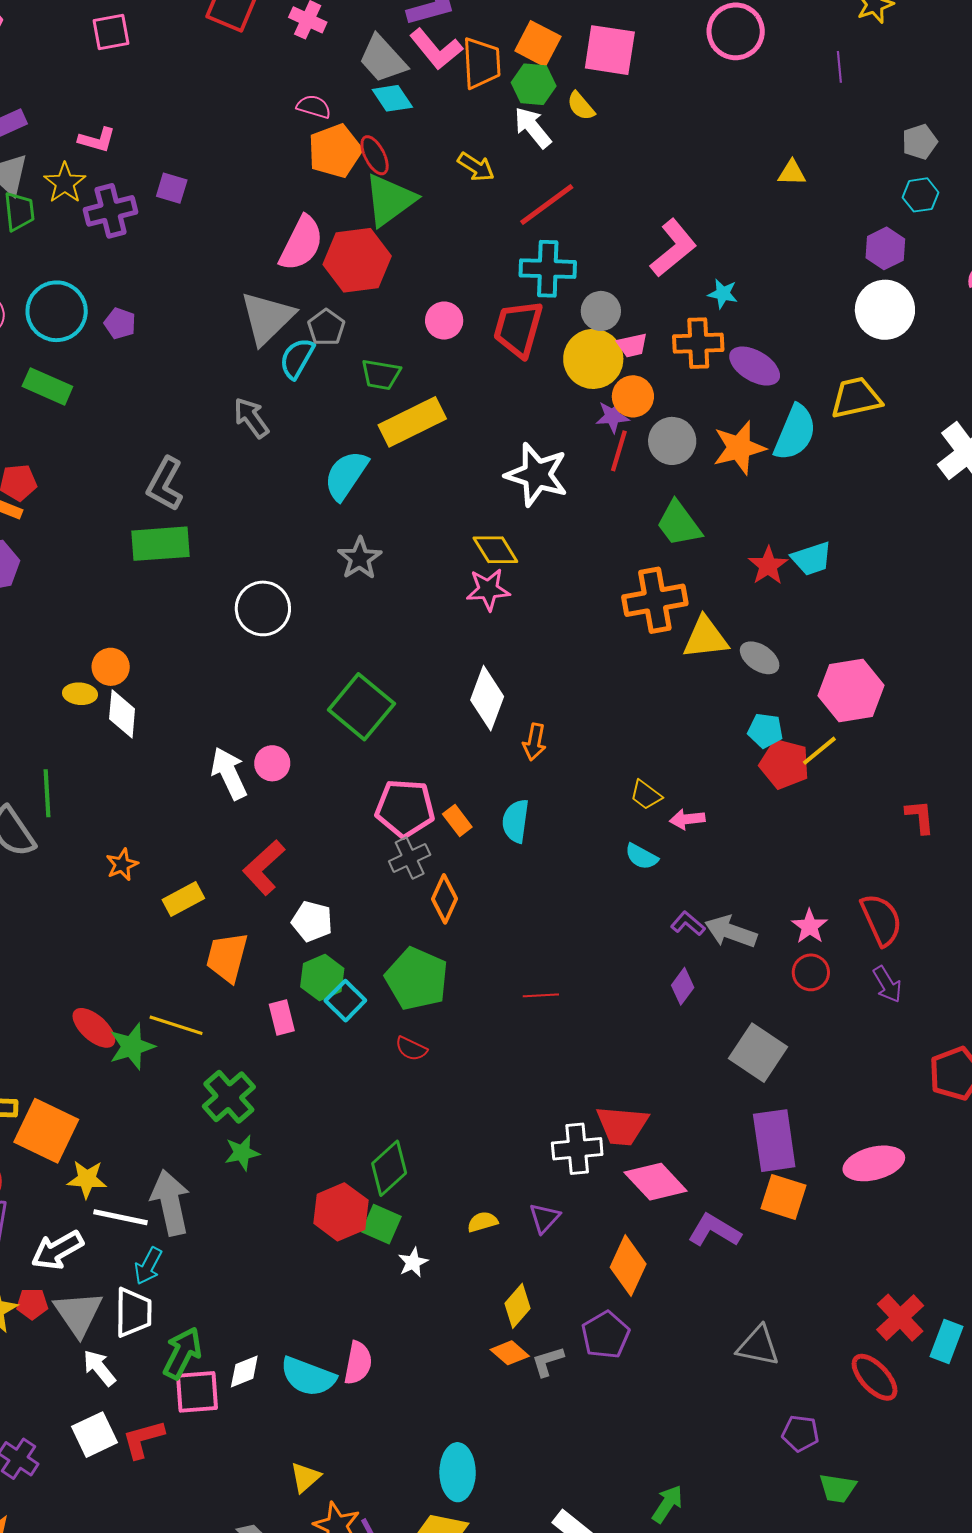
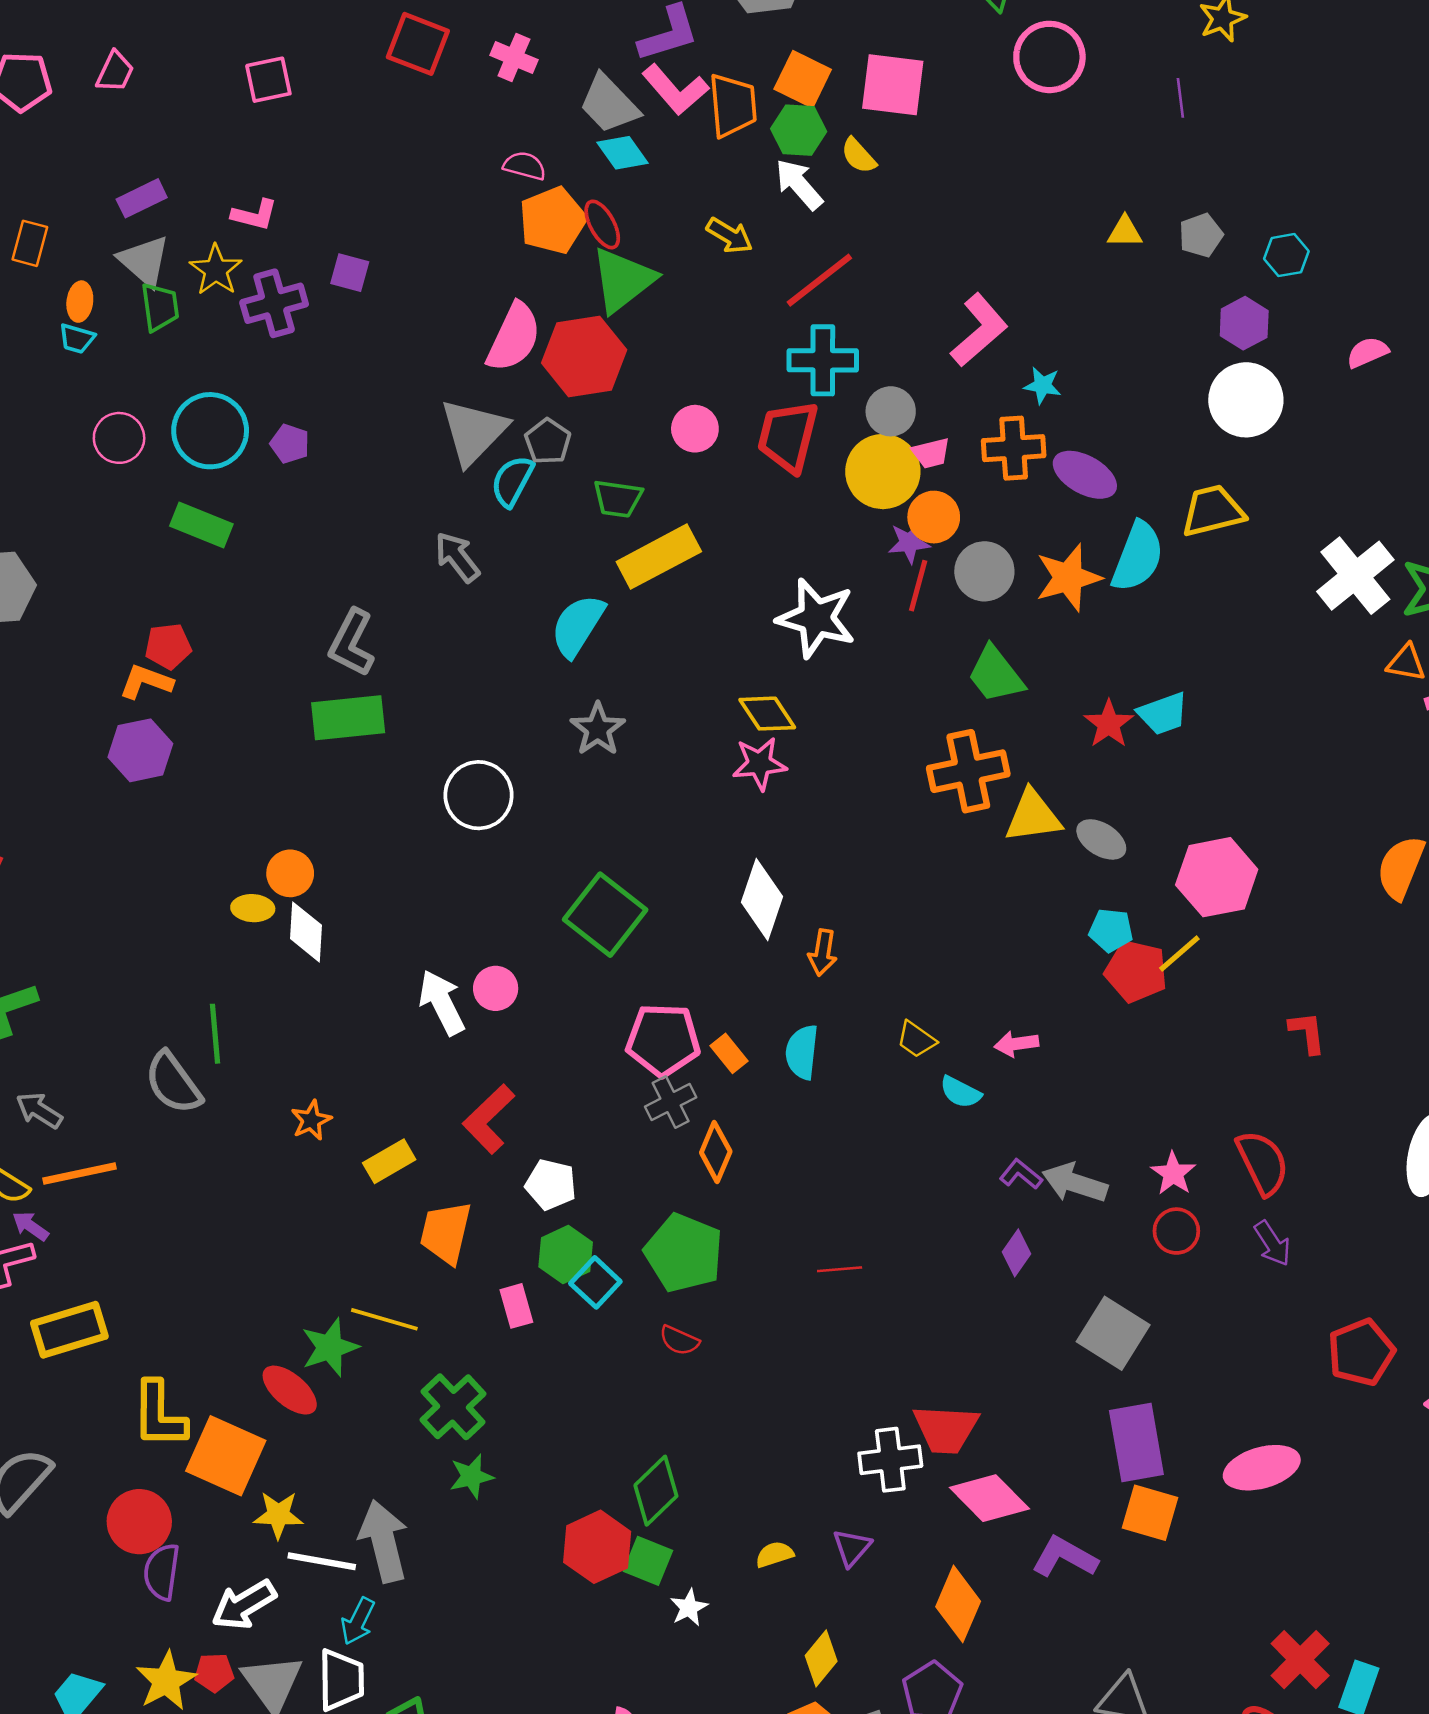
gray pentagon: (920, 142) -> (1201, 235), moved
yellow trapezoid: (646, 795) -> (916, 1040), moved
red ellipse: (94, 1028) -> (290, 1390), moved

